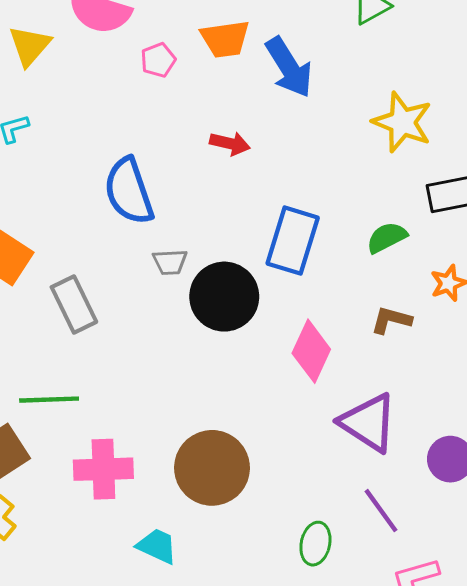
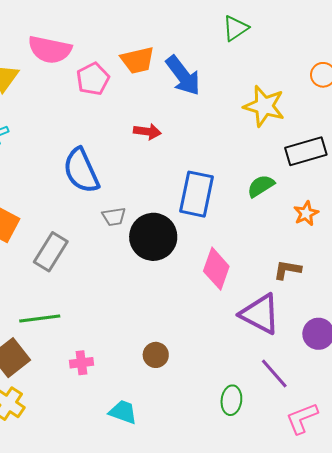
pink pentagon: (158, 60) -> (93, 79), size x1.4
gray rectangle: (74, 304) -> (51, 252), turned 63
brown L-shape: (391, 320) -> (287, 270), moved
brown circle: (212, 468) -> (156, 355), size x0.5
pink cross: (103, 469) -> (81, 363), size x0.6

